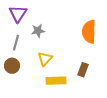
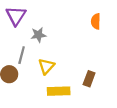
orange semicircle: (89, 32) -> (96, 21), moved, size x0.6
gray line: (16, 43) -> (22, 55), moved

